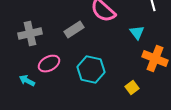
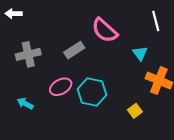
pink ellipse: (49, 64) -> (61, 87), moved

